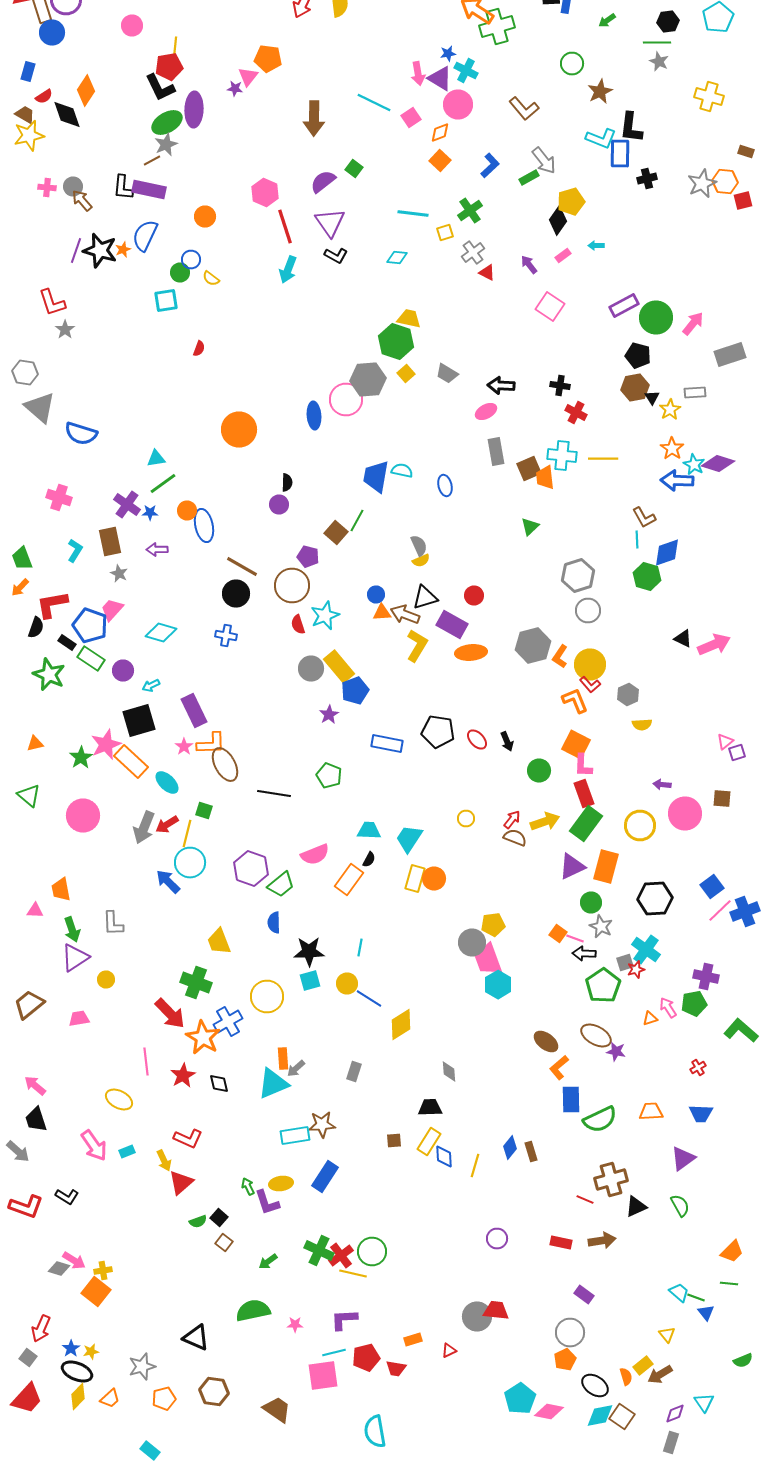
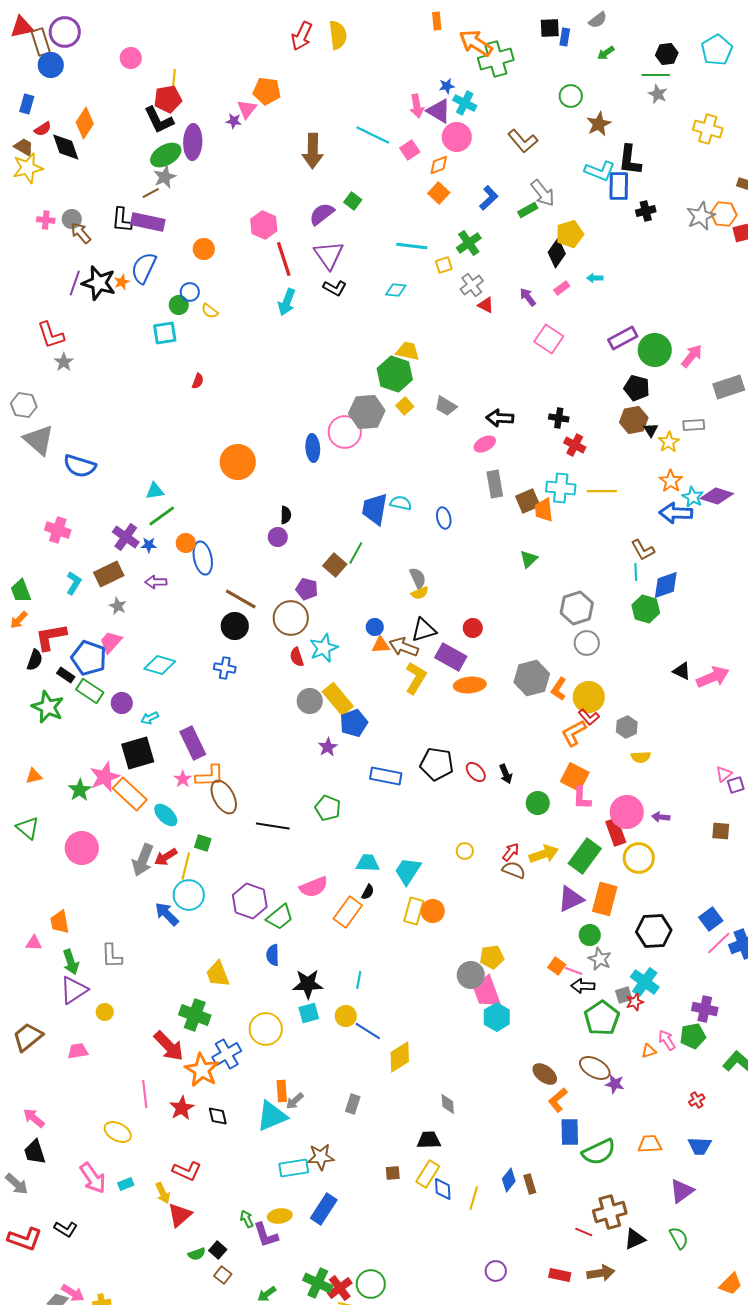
brown rectangle: (110, 542) -> (109, 574), turned 76
orange L-shape: (575, 700) -> (574, 733), turned -96
red rectangle: (584, 794) -> (616, 832), moved
pink circle: (685, 814) -> (627, 812), moved

